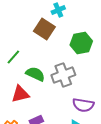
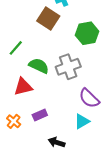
purple semicircle: (83, 105) -> (89, 98), turned 35

